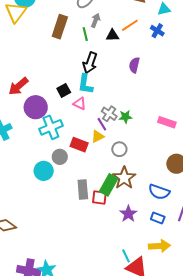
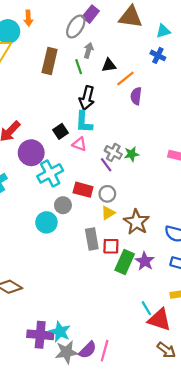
orange line: (130, 25) -> (125, 78), moved
yellow triangle: (98, 136) -> (108, 213), moved
gray circle: (119, 149) -> (107, 194), moved
green rectangle: (109, 185) -> (125, 262), moved

